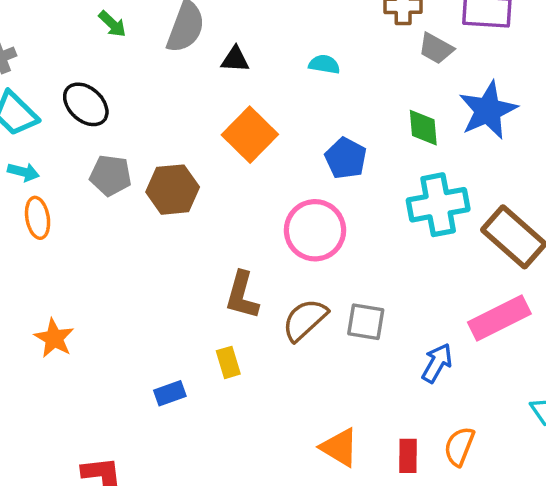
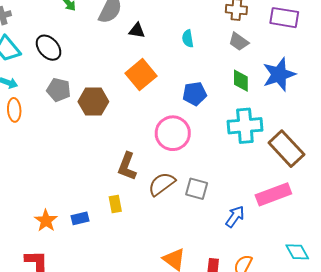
gray trapezoid: (436, 48) -> (239, 42), moved
cyan semicircle: (324, 64) -> (188, 39), turned -114
blue pentagon: (346, 158) -> (195, 94), turned 30
orange star: (54, 338) -> (46, 221), moved

